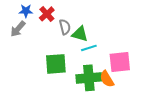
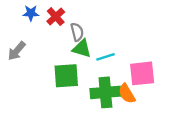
gray arrow: (18, 29) -> (17, 51), moved
green triangle: (80, 34) -> (82, 49), moved

